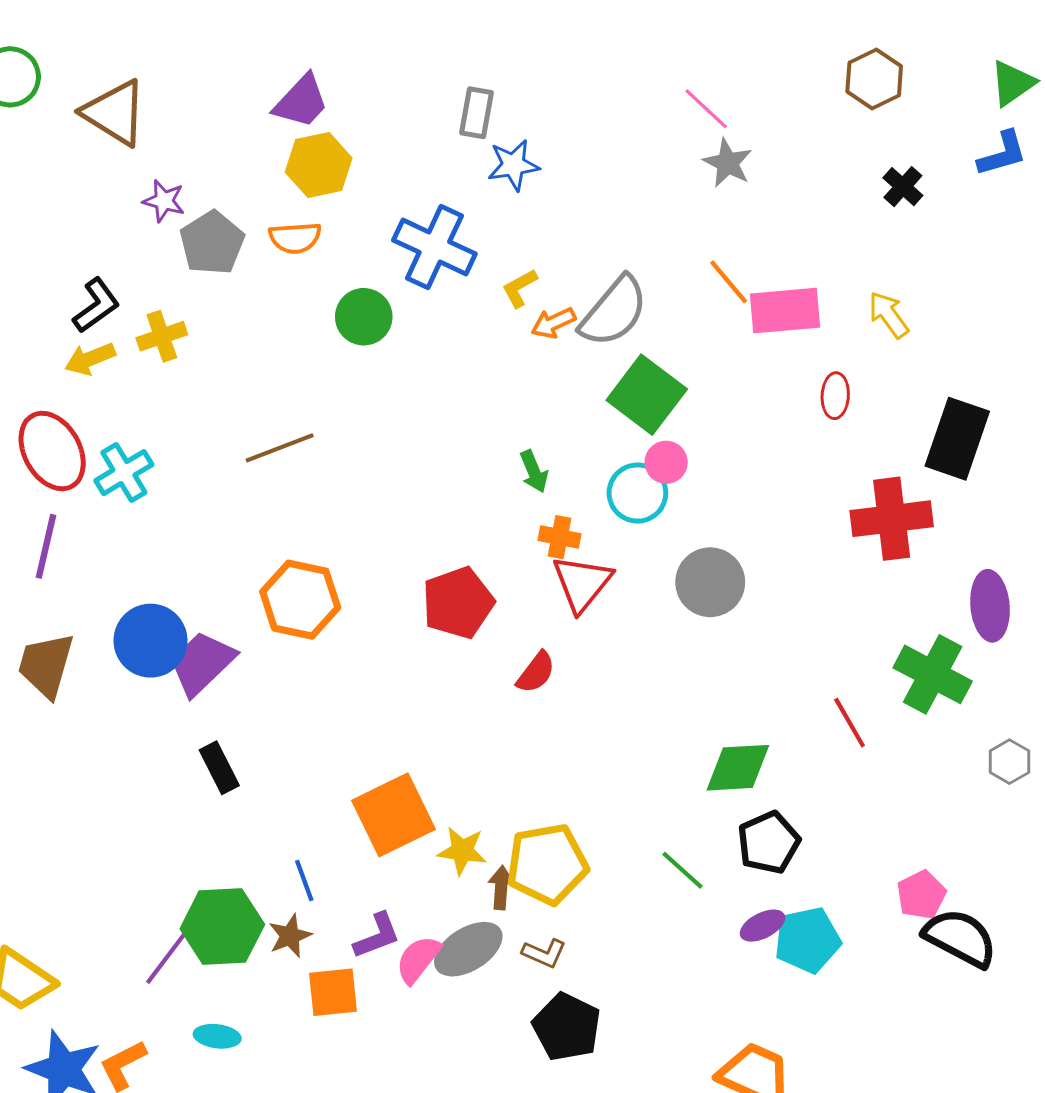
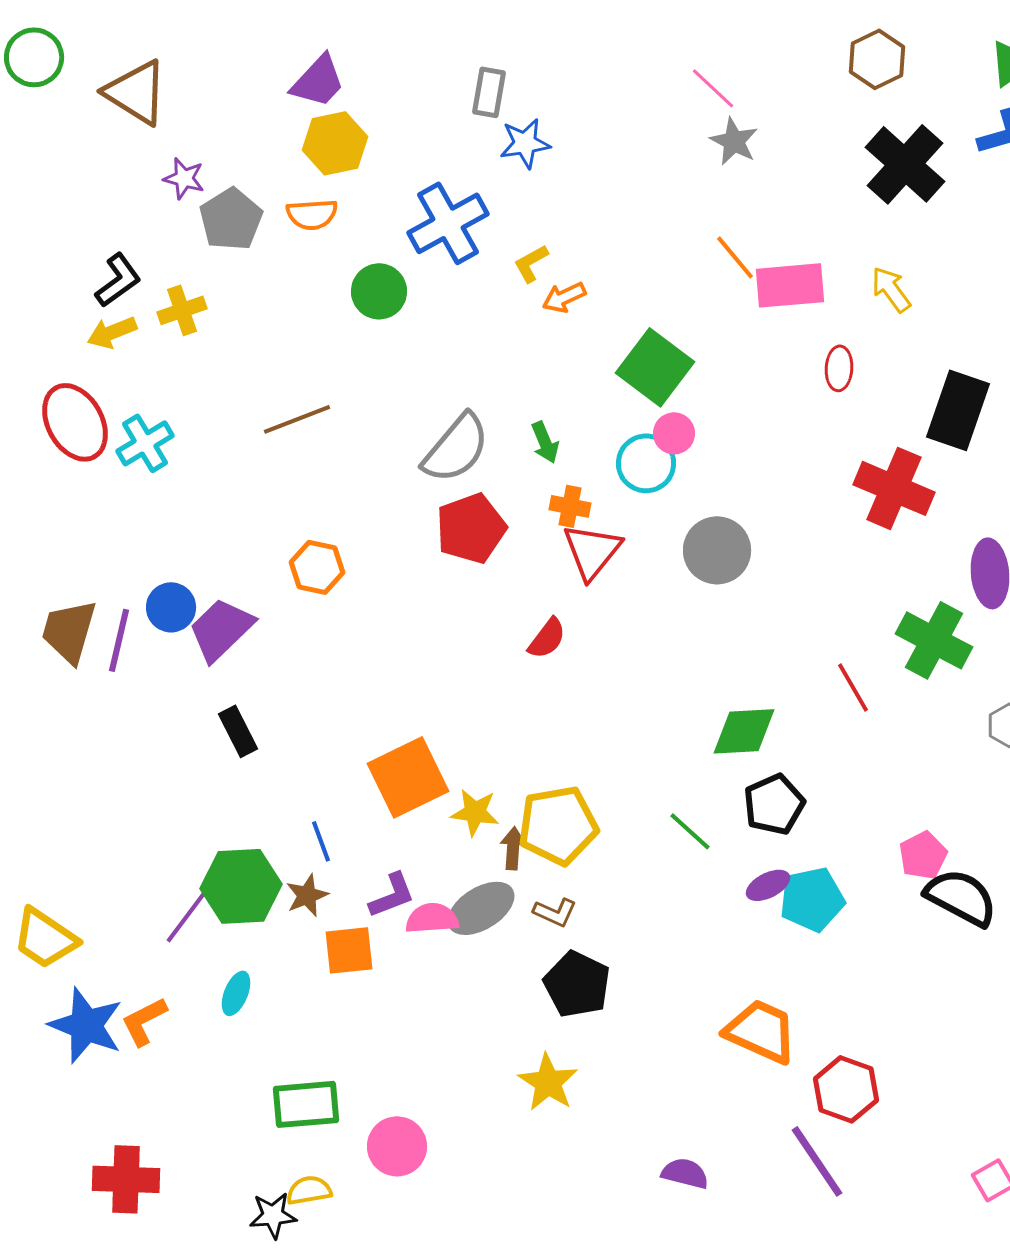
black cross: (903, 187) -> (905, 164), size x2.0
blue cross: (434, 247) -> (448, 223), turned 36
gray semicircle: (614, 312) -> (456, 448), moved
red cross: (892, 519) -> (894, 488), turned 30
purple line: (46, 546) -> (119, 640), moved
orange hexagon: (300, 600) -> (317, 567), size x0.7
red pentagon: (458, 603) -> (471, 528), moved
blue circle: (151, 641) -> (171, 607), size x0.7
pink semicircle: (418, 959) -> (432, 918), turned 48
cyan ellipse: (217, 1036) -> (236, 993), turned -75

